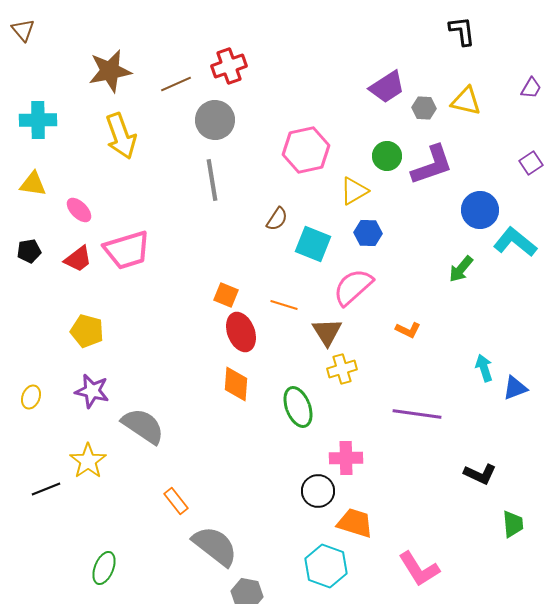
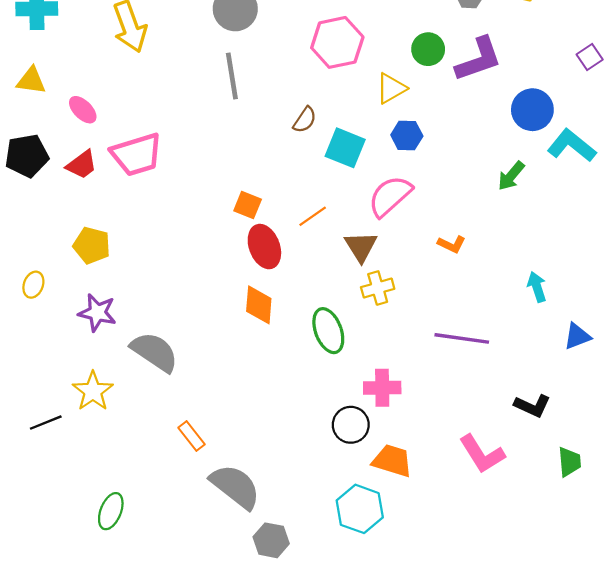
black pentagon: (29, 251) -> (27, 156), size x1.6
orange line: (284, 305) -> (313, 216), turned -52
blue triangle: (515, 388) -> (577, 336), moved
yellow ellipse: (31, 397) -> (33, 285), moved
pink L-shape: (419, 569) -> (482, 454), moved

